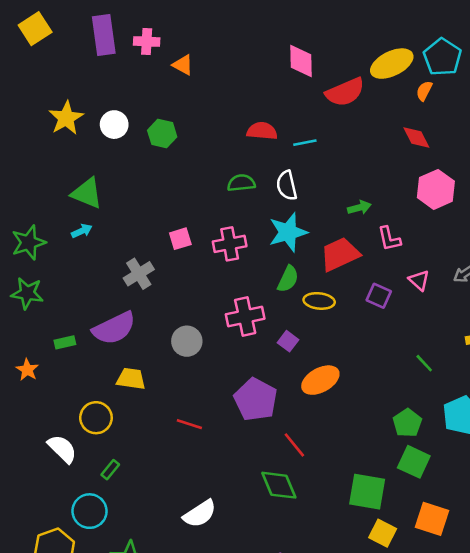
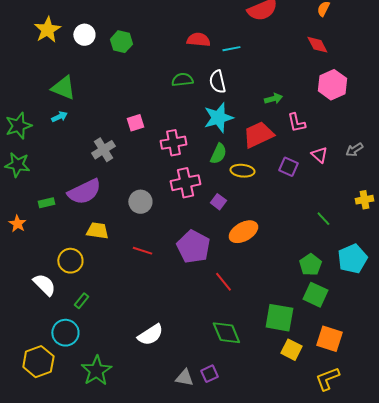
pink cross: (230, 244) -> (173, 143), moved
red line: (189, 424) -> (142, 251), moved
green diamond: (279, 485) -> (226, 333), moved

